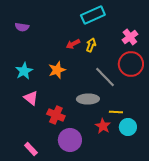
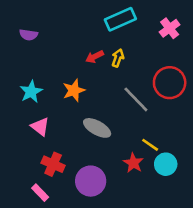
pink cross: (130, 37) -> (170, 28), moved
gray ellipse: (88, 99) -> (97, 128), moved, turned 30
yellow line: (116, 112) -> (150, 145), turned 32
red cross: (56, 115) -> (53, 164), moved

